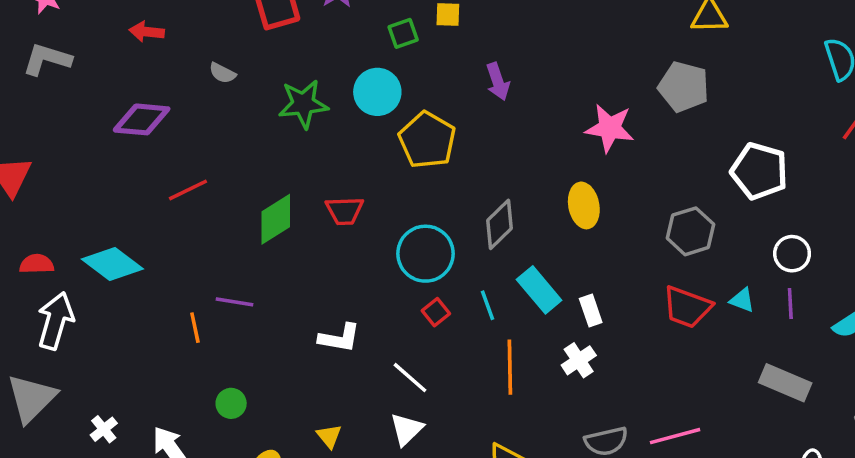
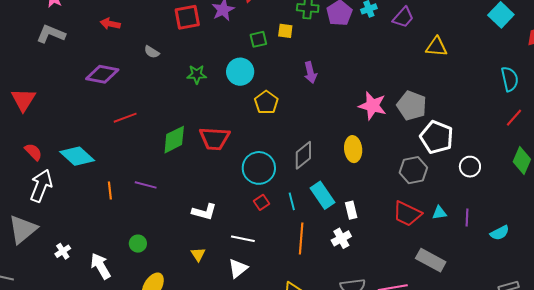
gray pentagon: (684, 87) -> (412, 106), moved
green star: (303, 104) -> (197, 74), size x0.7
yellow pentagon: (427, 140) -> (266, 102), size x0.7
white pentagon: (759, 171) -> (437, 137), moved
red trapezoid: (345, 211) -> (215, 138), size x1.4
white circle: (792, 254) -> (470, 167), moved
red semicircle: (37, 264) -> (33, 152), turned 42
cyan triangle: (742, 300) -> (439, 213), turned -35
orange line: (195, 328) -> (110, 191), moved
white line: (410, 378) -> (243, 239), turned -35
gray rectangle: (785, 383) -> (431, 260), moved
yellow triangle: (329, 436) -> (198, 254), moved

